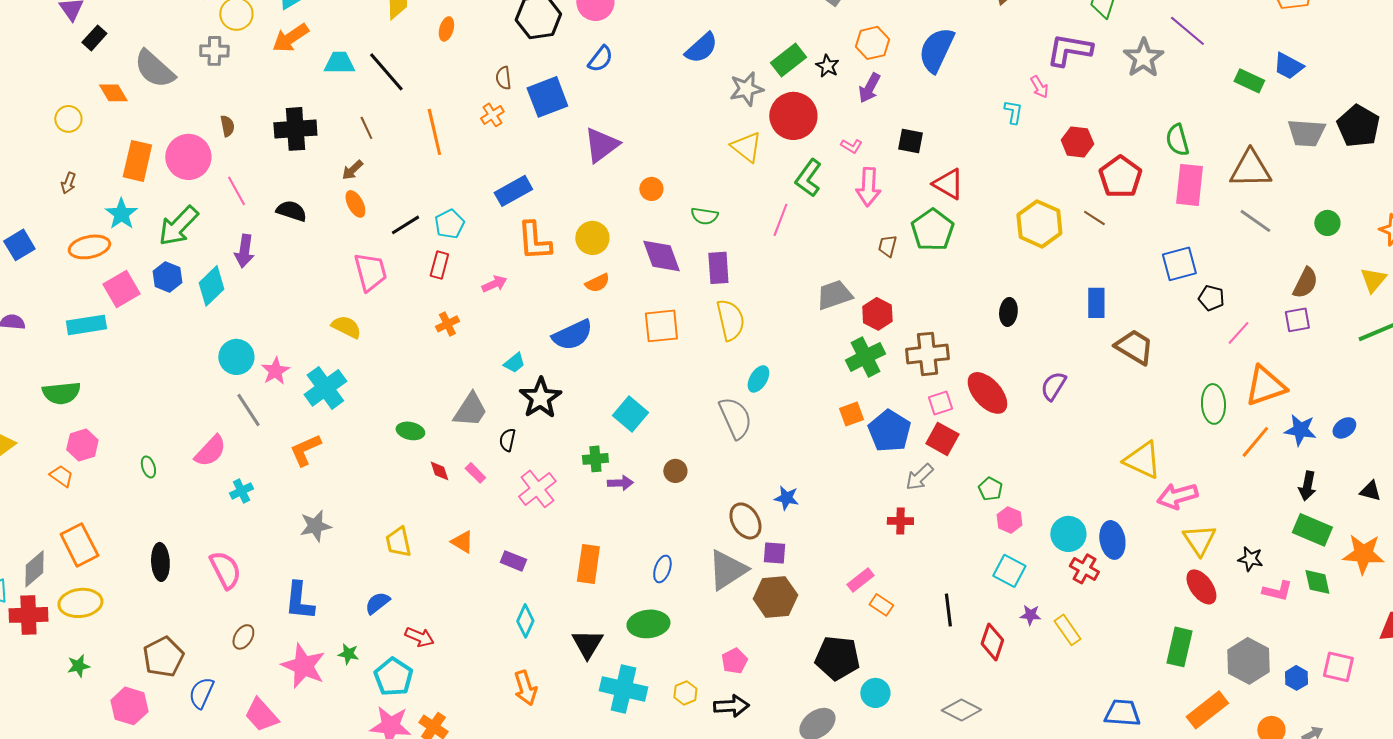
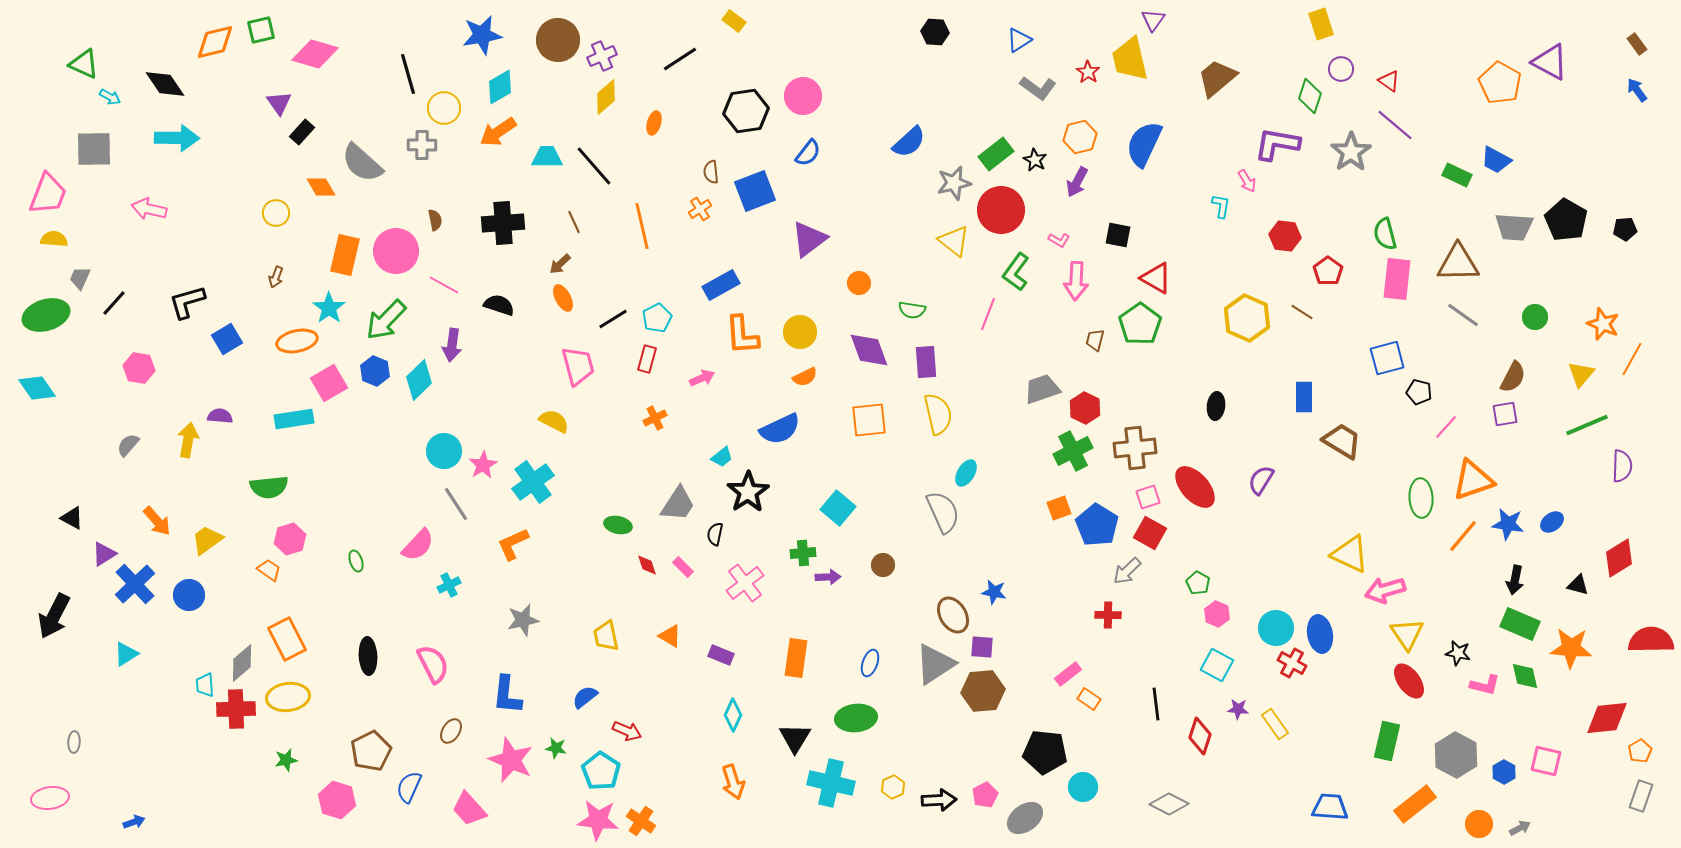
red pentagon: (1120, 177) -> (1328, 271), size x0.7
pink line: (236, 191) -> (444, 285), turned -32
pink pentagon: (734, 661) -> (985, 795), moved

